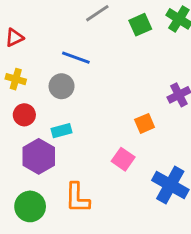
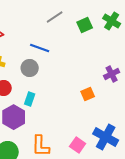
cyan rectangle: (62, 131) -> (30, 99), turned -56
pink square: (123, 159) -> (78, 145), moved

